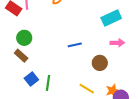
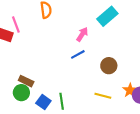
green circle: (24, 38) -> (21, 93), moved
pink arrow: (117, 43) -> (82, 34), moved, turned -40

